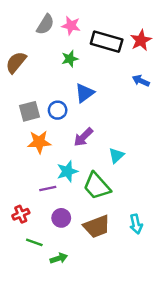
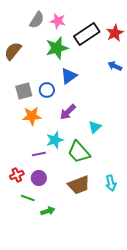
black rectangle: (107, 42) -> (87, 34), turned -50
green star: (70, 59) -> (57, 48), size x1.6
purple circle: (61, 218) -> (39, 178), moved

